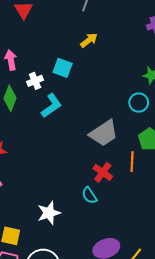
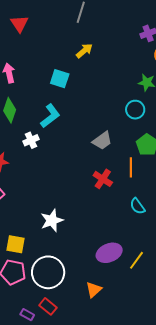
white cross: (35, 81) -> (31, 140), moved
gray trapezoid: (104, 133) -> (102, 141), size x0.7
cyan semicircle: (89, 195) -> (137, 206), moved

